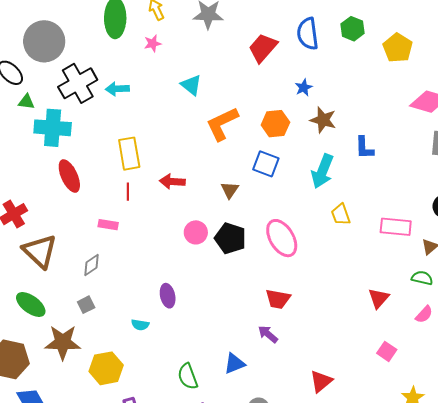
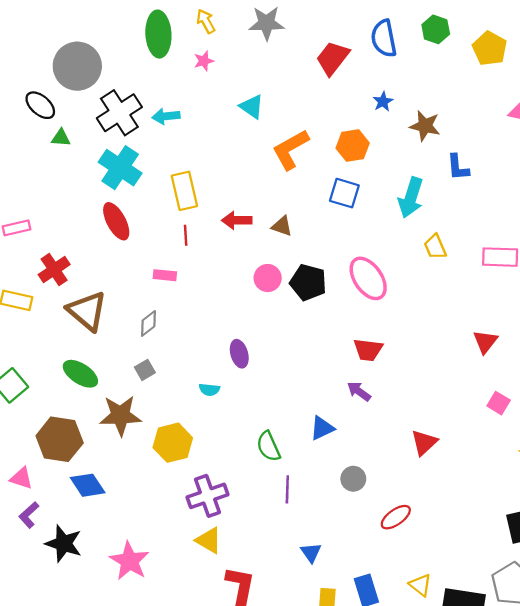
brown star: (323, 120) -> (425, 126), moved
cyan cross: (53, 128) -> (120, 168), moved, turned 33
brown triangle: (230, 190) -> (282, 226), moved, turned -42

